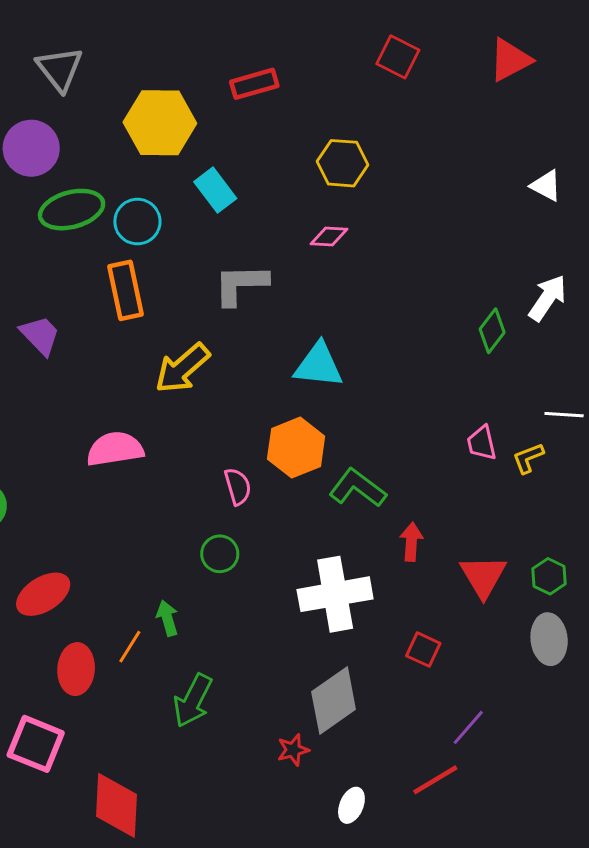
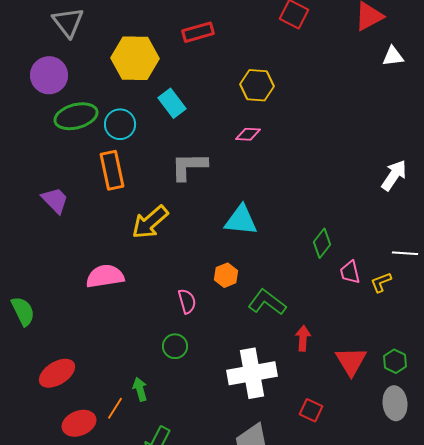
white triangle: (546, 186) -> (393, 56), moved, turned -35
green diamond: (492, 331) -> (322, 243), moved
orange hexagon: (296, 448) -> (226, 275), size x0.6
red ellipse: (76, 669) -> (79, 423), turned 64

